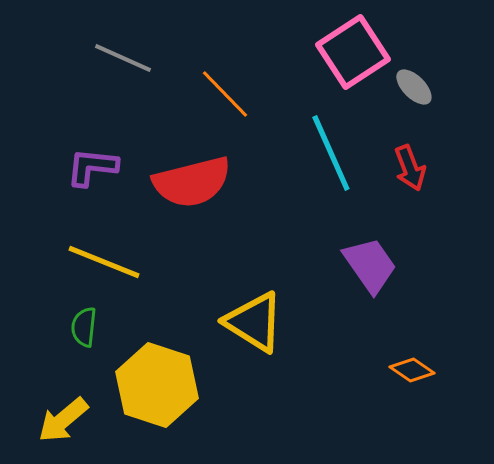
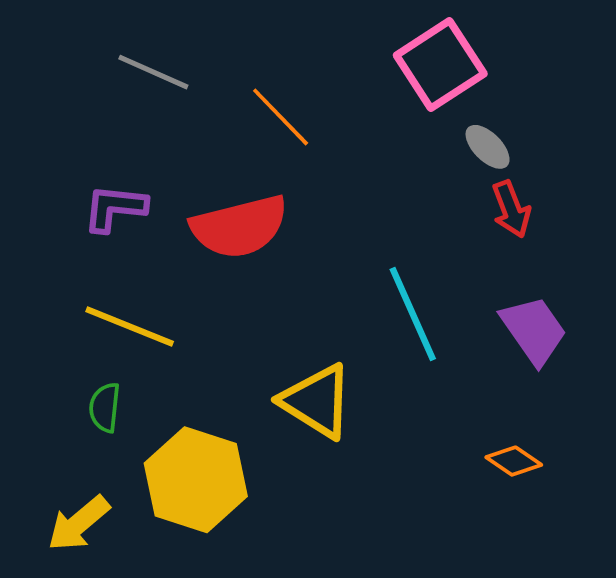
gray ellipse: (414, 87) -> (488, 147), moved
cyan line: (331, 153) -> (413, 314), moved
purple trapezoid: (370, 265) -> (534, 330), moved

